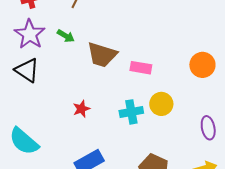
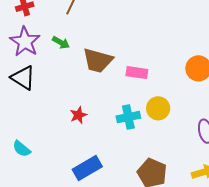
cyan semicircle: (24, 141) -> (22, 149), size x0.6

